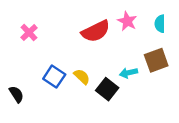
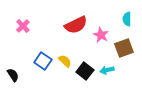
pink star: (127, 21) -> (101, 35), moved
cyan arrow: (128, 73) -> (107, 70), moved

